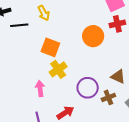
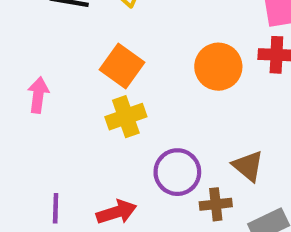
pink arrow: (40, 89) -> (38, 95), moved

